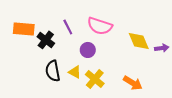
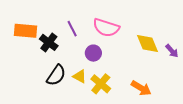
purple arrow: (162, 48) -> (172, 51), turned 56
black semicircle: (53, 71) -> (56, 75), turned -135

